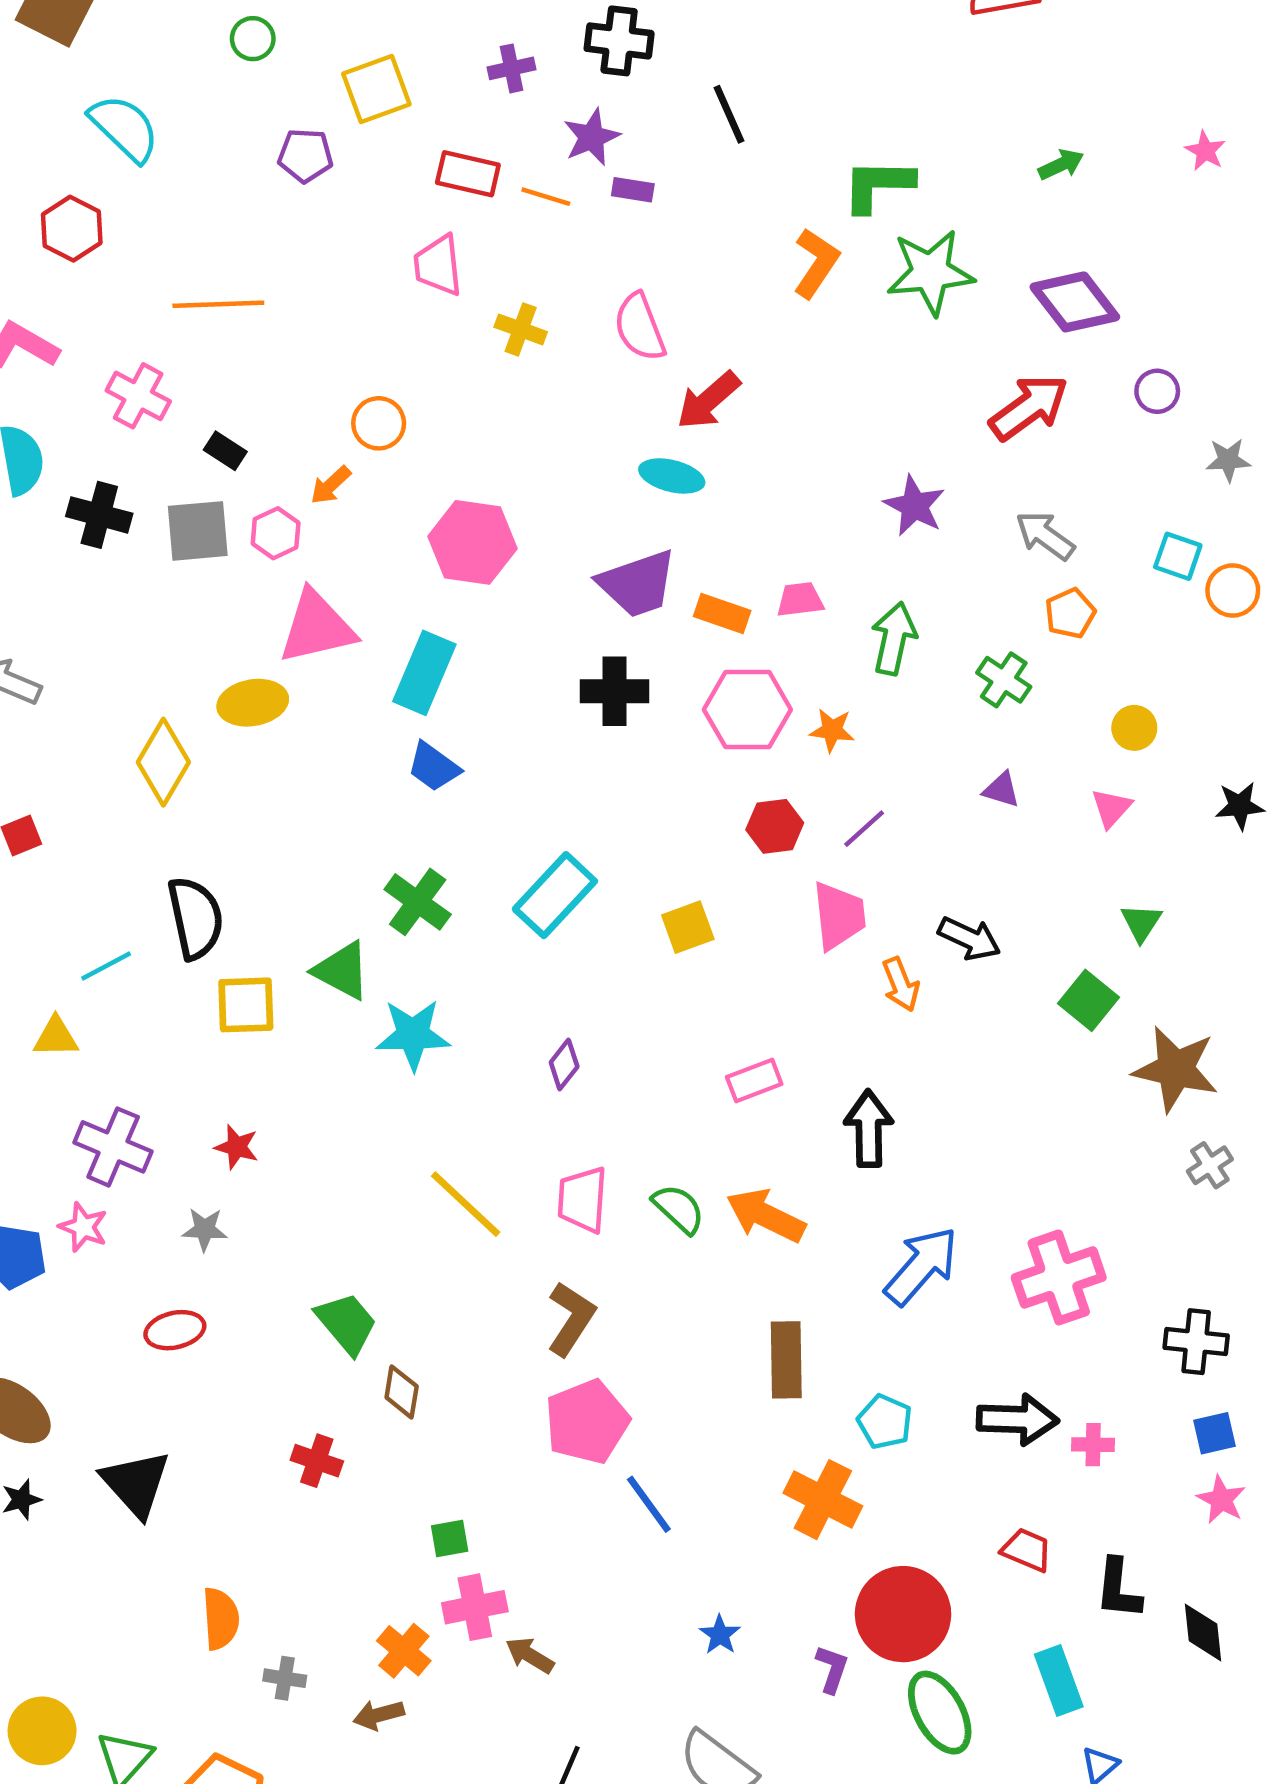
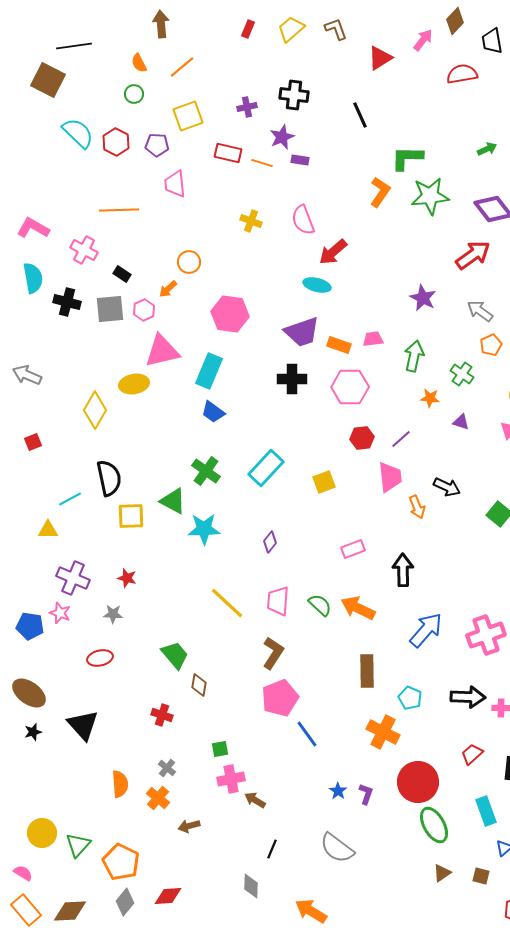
black line: (729, 114) -> (360, 115), moved
red hexagon: (72, 229) -> (116, 142), moved
pink trapezoid: (438, 265) -> (175, 184), moved
orange star: (832, 730) -> (430, 398), moved
red trapezoid: (1027, 1550) -> (472, 754), turned -65
orange cross: (404, 1651) -> (158, 798), moved
purple L-shape: (832, 1669) -> (366, 794), moved
gray cross: (285, 1678) -> (167, 768), moved, turned 30

